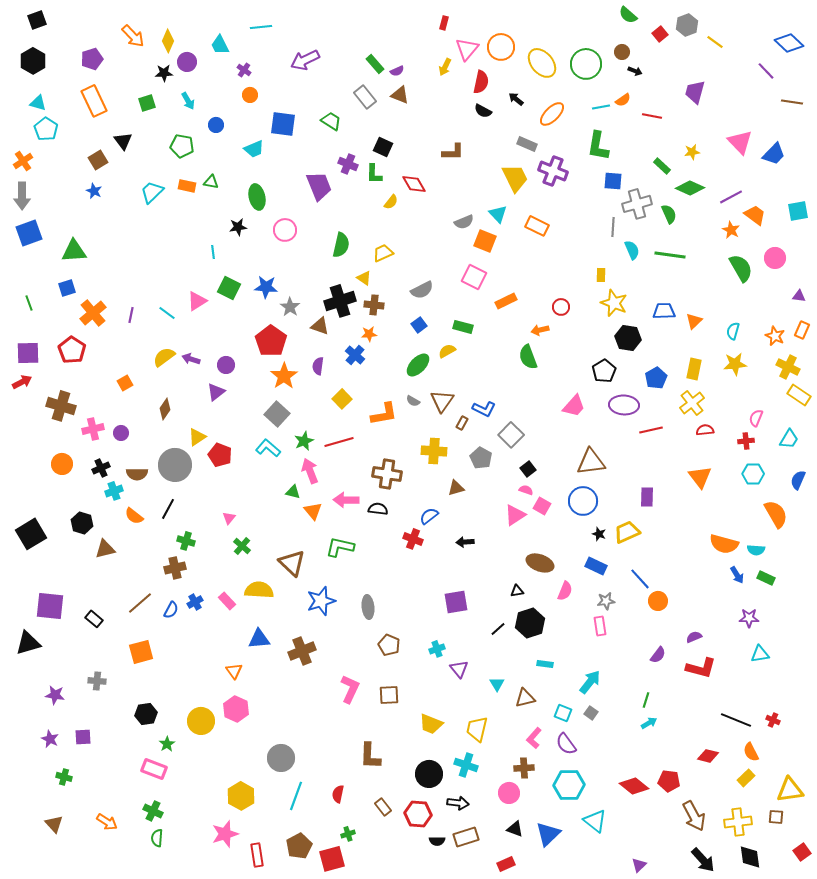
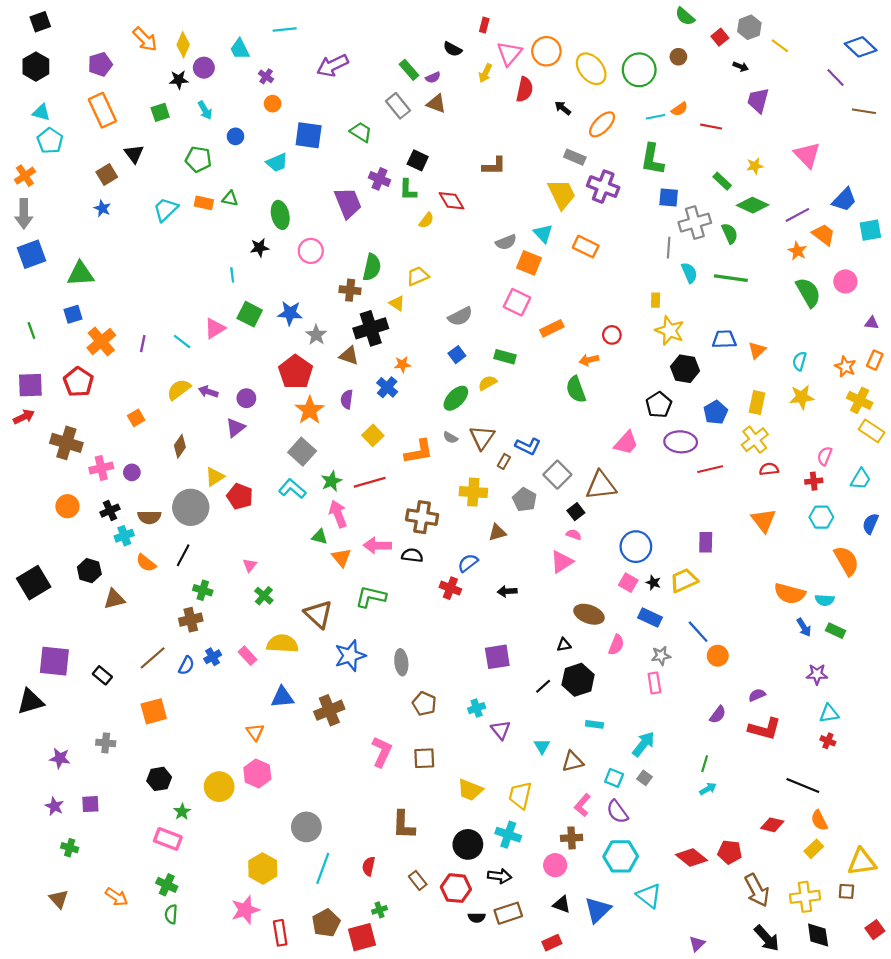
black arrow: (635, 71) -> (741, 67), moved
black semicircle: (483, 111) -> (453, 49), moved
blue trapezoid: (774, 154) -> (844, 200), moved
brown cross: (374, 305) -> (350, 290), moved
brown triangle: (591, 462) -> (601, 485), moved
pink square: (542, 506) -> (628, 583), moved
red cross: (773, 720) -> (828, 741), moved

